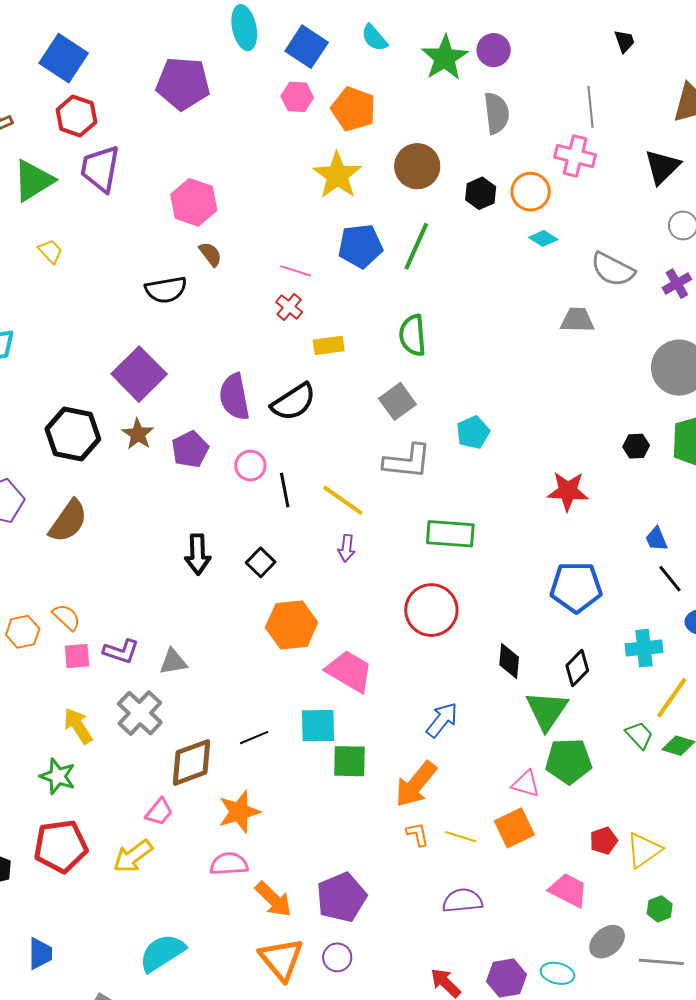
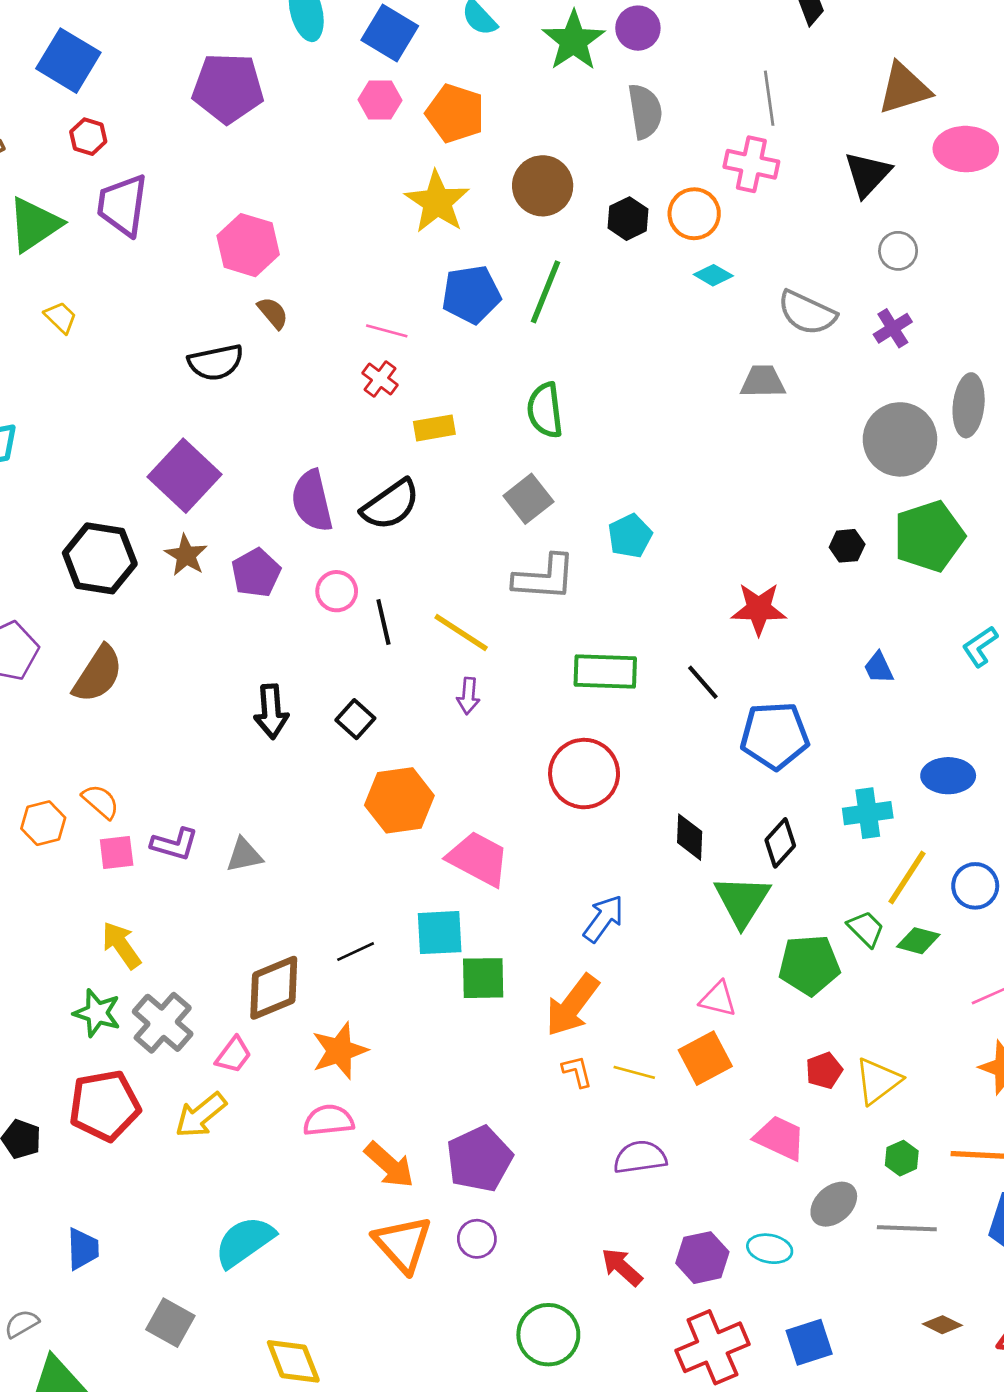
red hexagon: (76, 116) -> (88, 137), size x0.7
black line: (670, 579) -> (703, 682), moved
gray cross: (140, 713) -> (163, 1023), moved
green pentagon: (569, 761) -> (809, 965), moved

